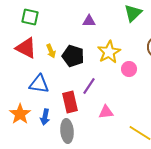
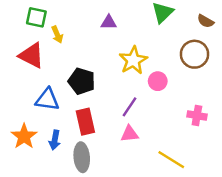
yellow arrow: (51, 51) -> (57, 35), moved
black pentagon: (73, 56) -> (82, 81), moved
purple line: (89, 86) -> (130, 107), moved

